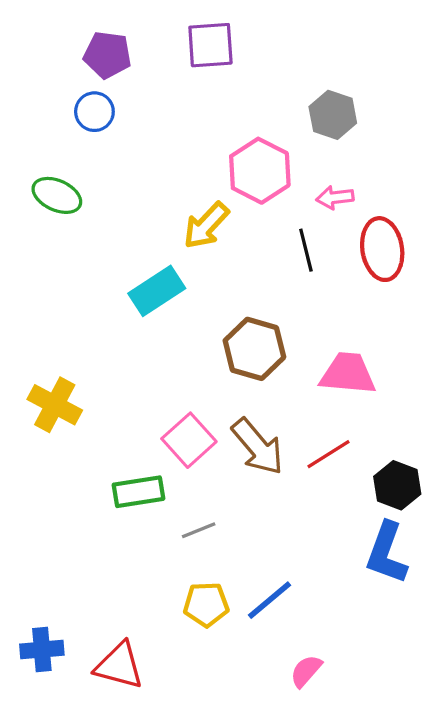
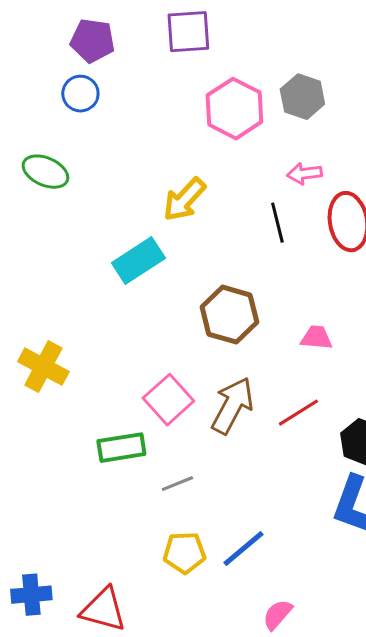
pink hexagon: (260, 171) -> (234, 109), moved
pink trapezoid: (348, 374) -> (316, 338), size x0.6
brown arrow: (258, 447) -> (232, 406), turned -112

